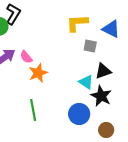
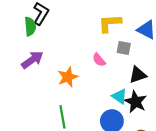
pink semicircle: (26, 57) -> (99, 60), moved
cyan triangle: (86, 82) -> (119, 96), moved

